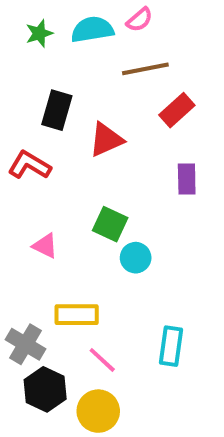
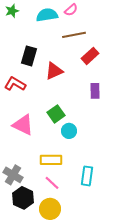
green star: (39, 33) -> (12, 11), moved
green square: (110, 224) -> (56, 114), turned 30
pink triangle: (45, 246) -> (23, 125), size x1.6
yellow rectangle: (77, 315) -> (51, 160), moved

